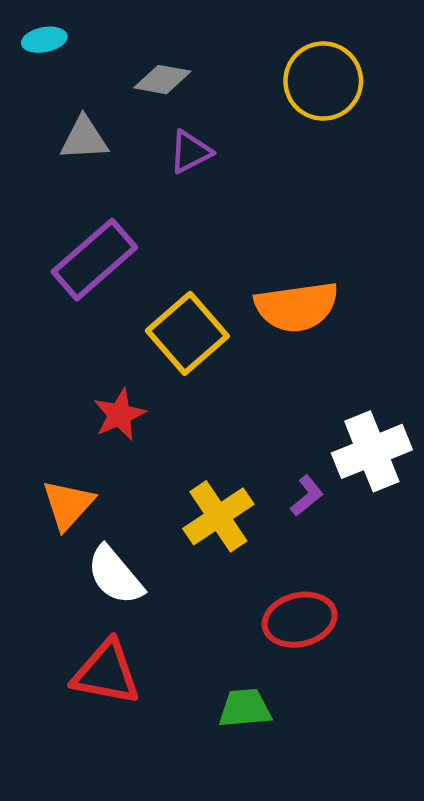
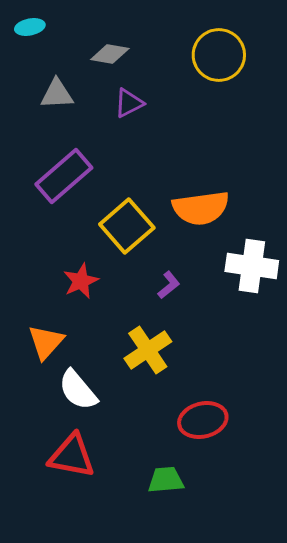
white cross: (372, 451) -> (252, 266), moved, turned 30
purple L-shape: (307, 496) -> (169, 285), moved

